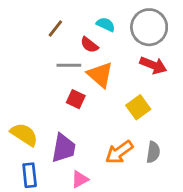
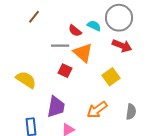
cyan semicircle: (106, 24) -> (94, 26), moved
brown line: (55, 29) -> (34, 17), moved
yellow semicircle: (24, 134) -> (26, 80), moved
gray semicircle: (153, 152) -> (131, 112), moved

